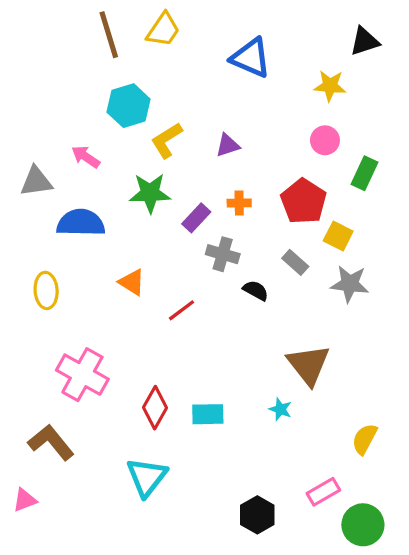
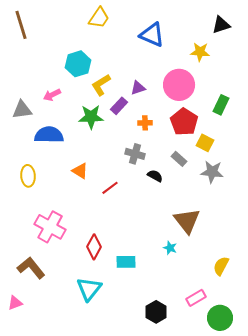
brown line: (109, 35) -> (21, 25), moved
pink circle: (325, 140) -> (179, 85), moved, size x1.8
pink arrow: (86, 157) -> (52, 95), turned -60
purple rectangle: (196, 218) -> (119, 106), moved
cyan rectangle: (208, 414) -> (126, 262), moved

